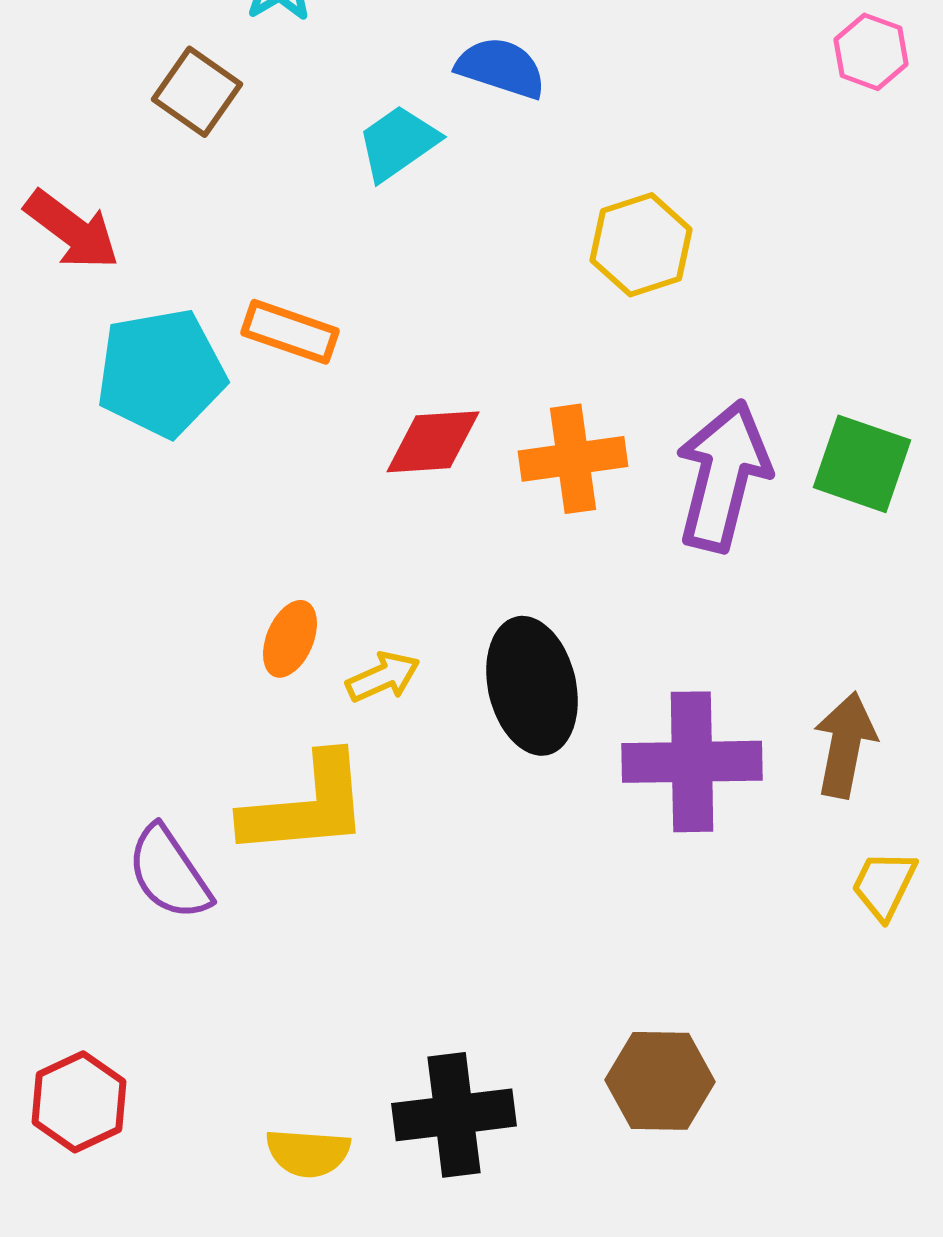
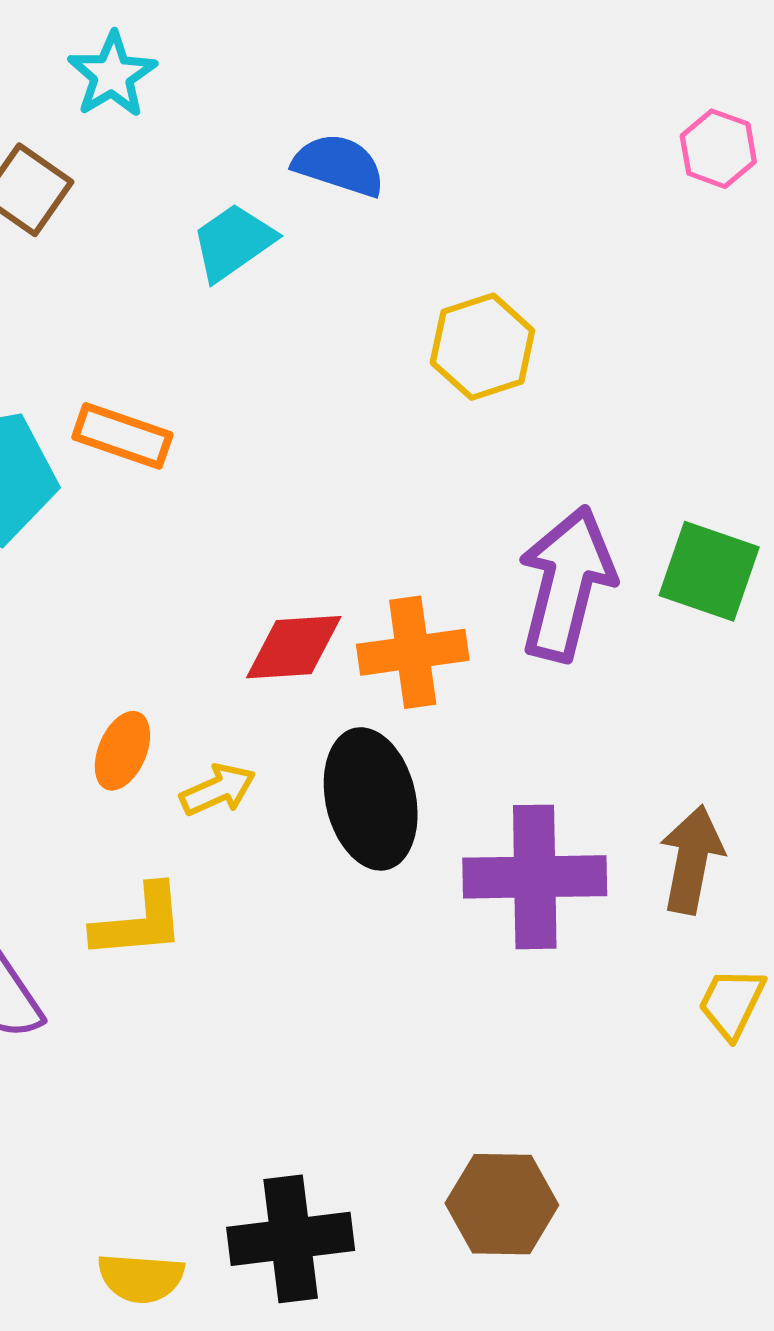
red diamond: (433, 442) -> (294, 647), moved
orange cross: (573, 459) -> (413, 652), moved
yellow L-shape: (306, 806) -> (139, 922), size x0.7

